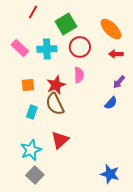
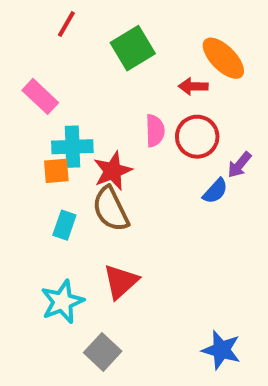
red circle: (80, 47) -> (197, 137), moved
cyan cross: (47, 49) -> (72, 147), moved
red arrow: (116, 54) -> (193, 86), moved
pink semicircle: (79, 75) -> (155, 131), moved
blue semicircle: (111, 103) -> (215, 191), moved
gray square: (35, 175) -> (103, 352), moved

